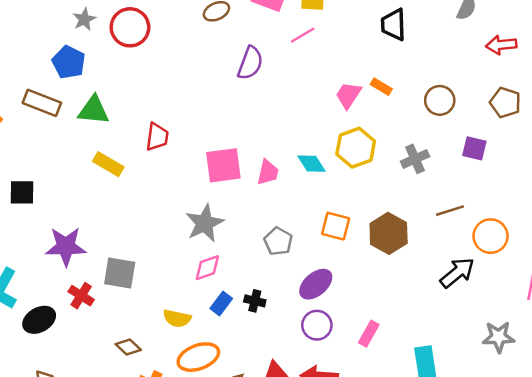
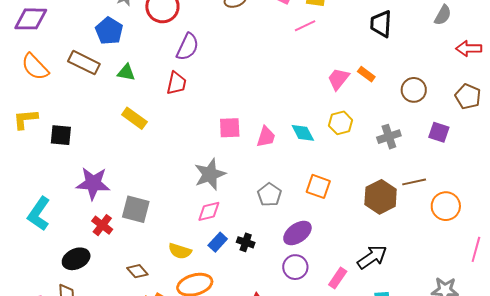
purple semicircle: (250, 63) -> (188, 47), moved
green triangle: (94, 110) -> (126, 72), size x0.7
red trapezoid: (157, 137) -> (176, 83), moved
yellow hexagon: (356, 148) -> (341, 123), size x0.7
pink square: (223, 165) -> (230, 128), size x0.7
brown hexagon: (389, 233) -> (381, 197), moved
black arrow: (457, 273) -> (372, 257), moved
black ellipse: (39, 320) -> (76, 259), moved

